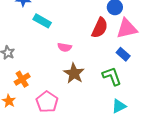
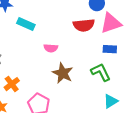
red semicircle: (100, 28) -> (84, 25), turned 65
blue rectangle: (123, 54) -> (110, 49), turned -32

